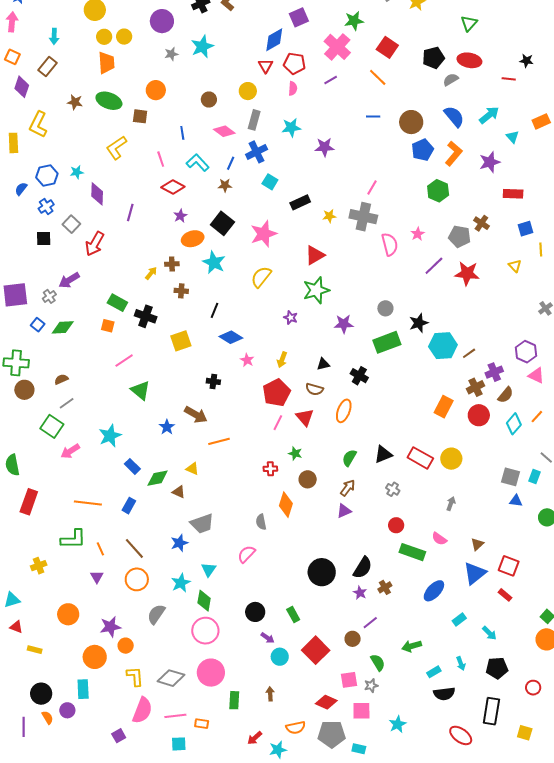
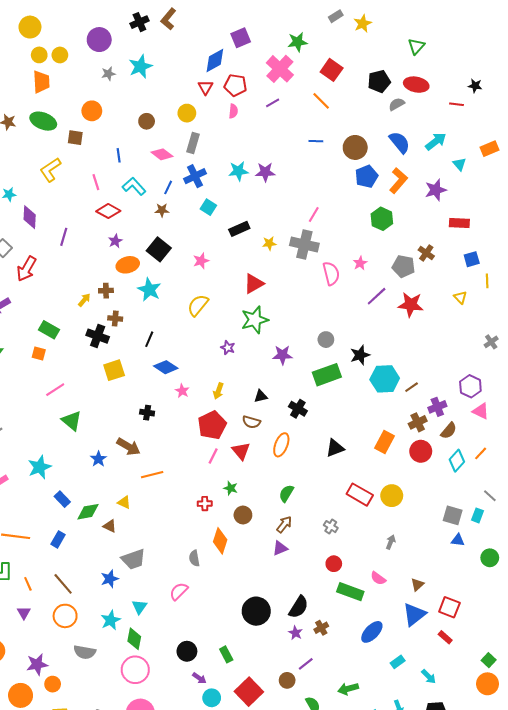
cyan star: (291, 127) -> (238, 171), moved
pink star: (264, 234) -> (201, 261), size x0.6
black cross: (146, 316) -> (98, 336), moved
black triangle: (383, 454) -> (335, 448), moved
gray semicircle: (156, 614) -> (85, 652), turned -115

